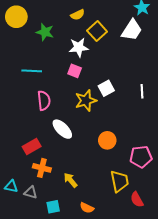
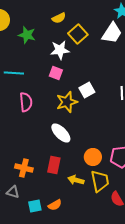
white ellipse: (62, 129) -> (61, 133), moved
orange circle: (107, 140) -> (93, 157), moved
red rectangle: (32, 146) -> (54, 165), moved, turned -48
yellow arrow: (70, 180) -> (76, 180), moved, turned -35
orange semicircle: (87, 208) -> (55, 205), moved, turned -56

